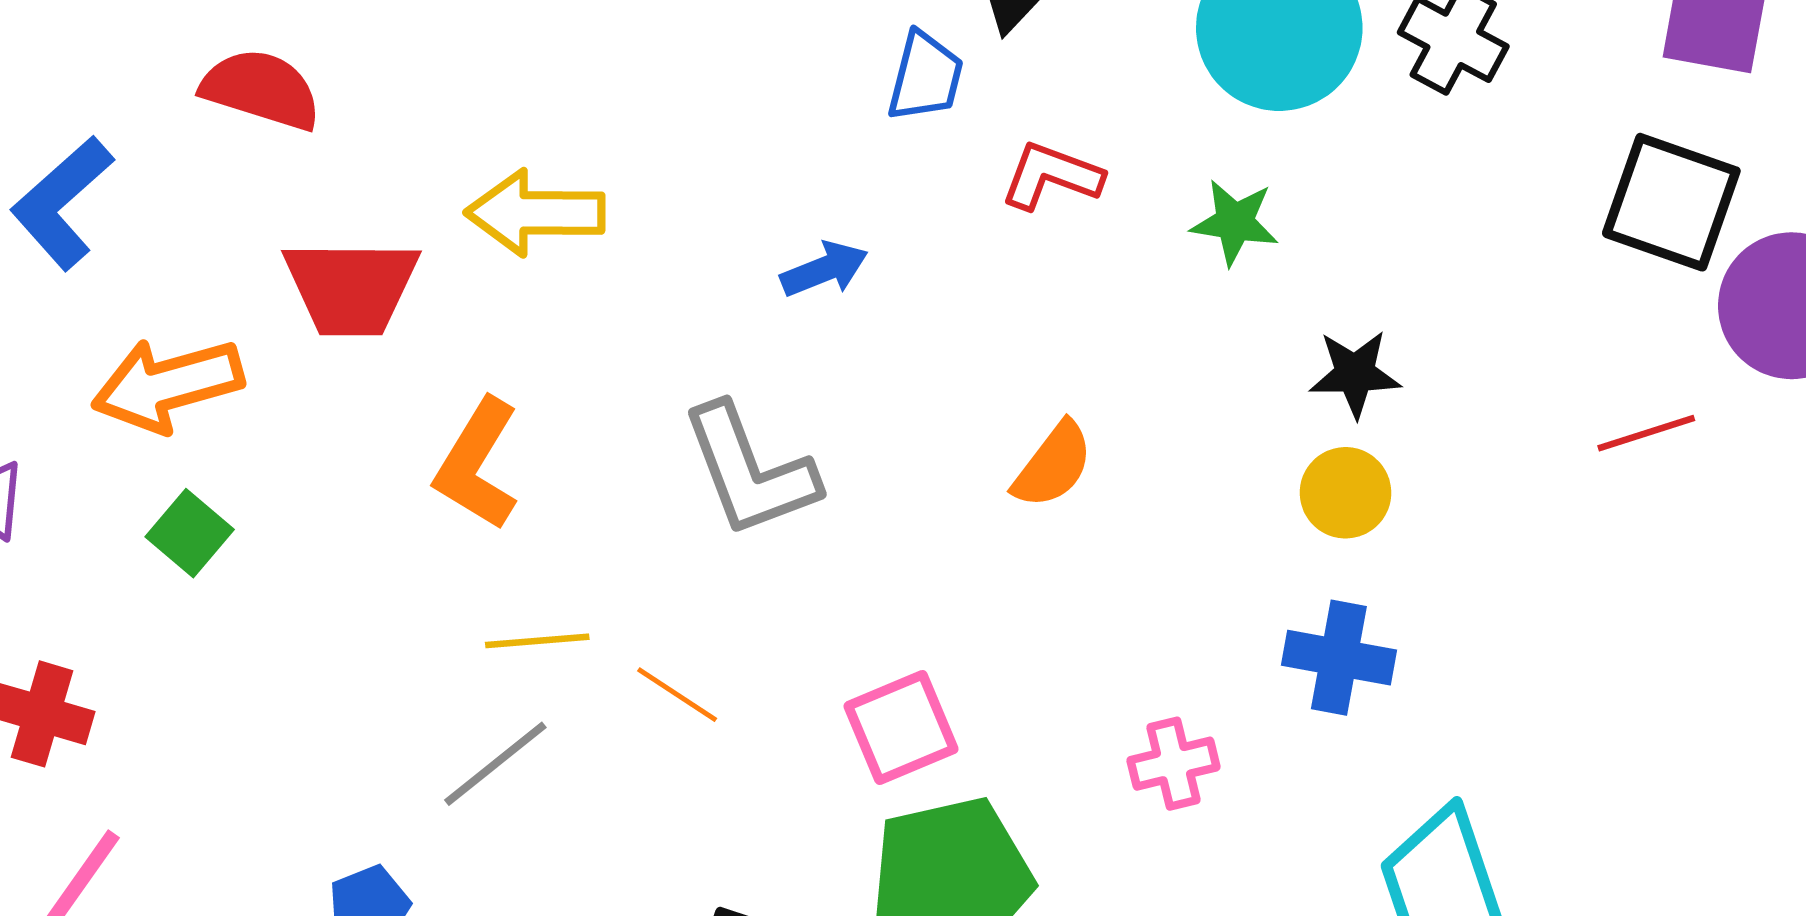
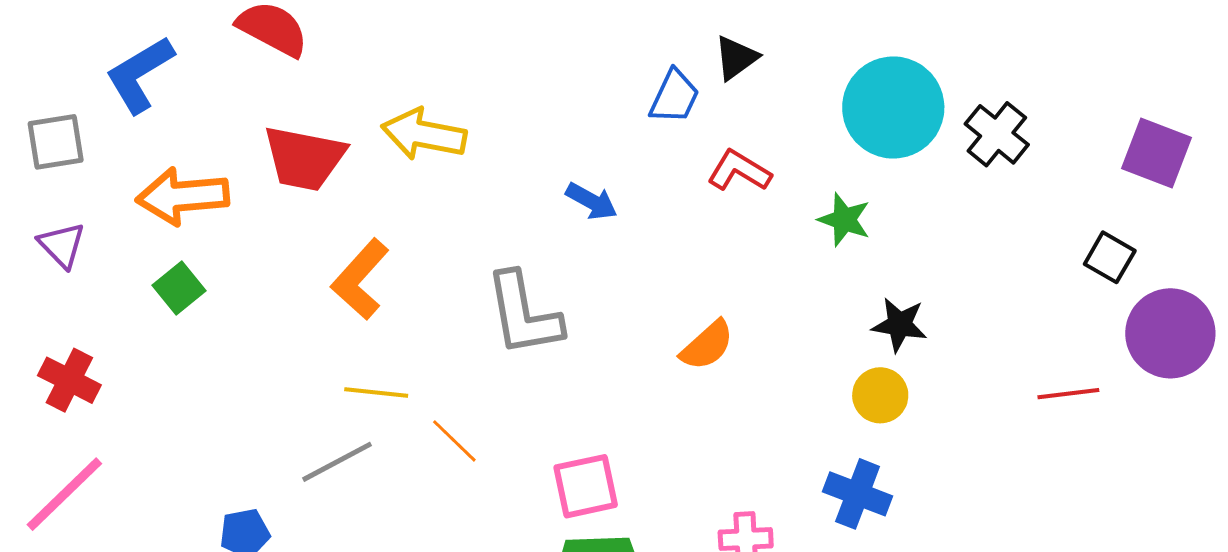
black square: (1671, 202) -> (1110, 257), size x0.6
blue arrow: (824, 269) -> (592, 201), turned 40

